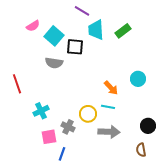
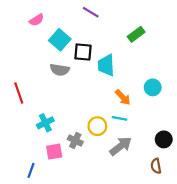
pink semicircle: (33, 26) -> (36, 20), moved
cyan trapezoid: (96, 30) -> (106, 65), moved
gray arrow: (109, 132) -> (121, 146), turned -40
blue line: (62, 154) -> (31, 170), moved

